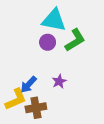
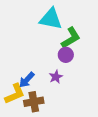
purple circle: (48, 42) -> (66, 55), moved

